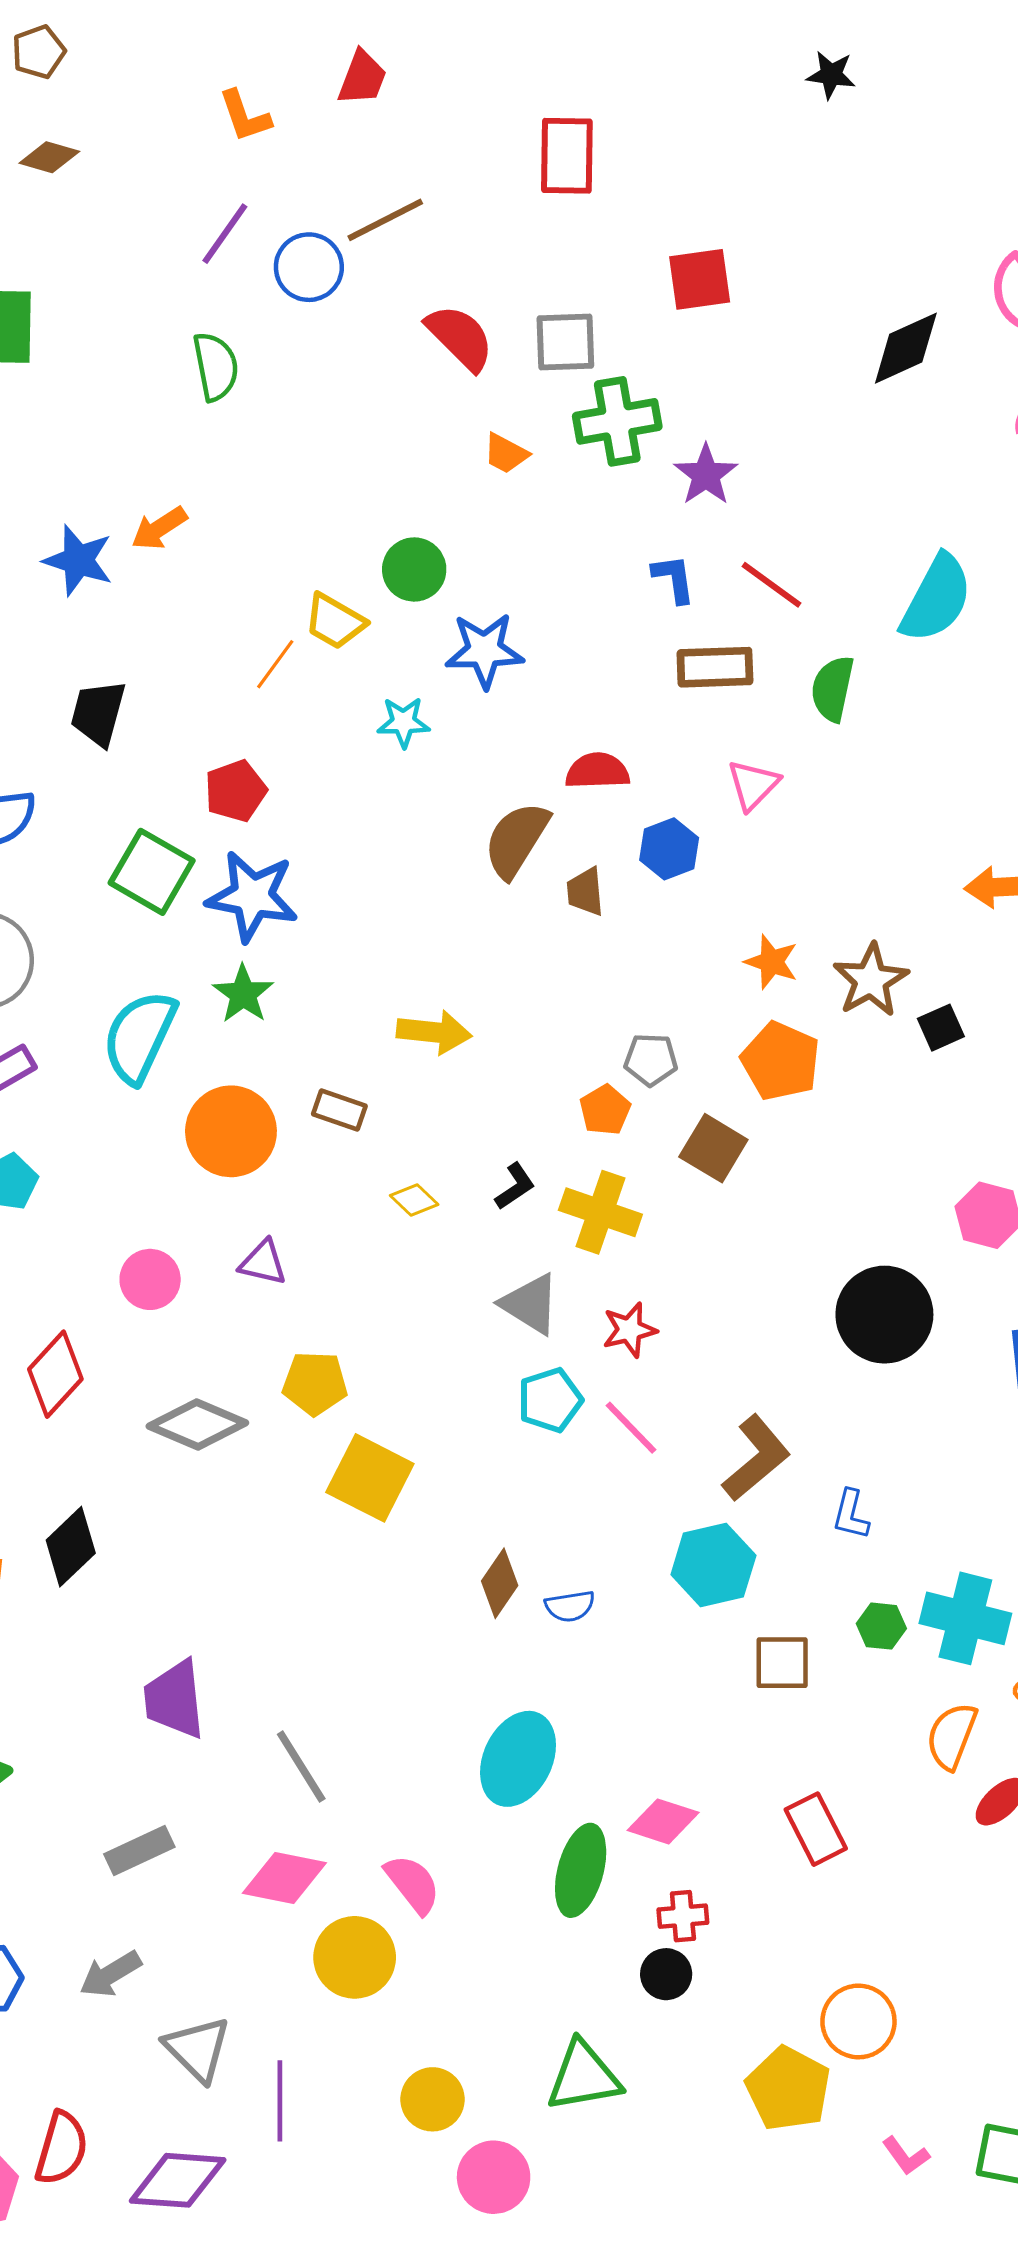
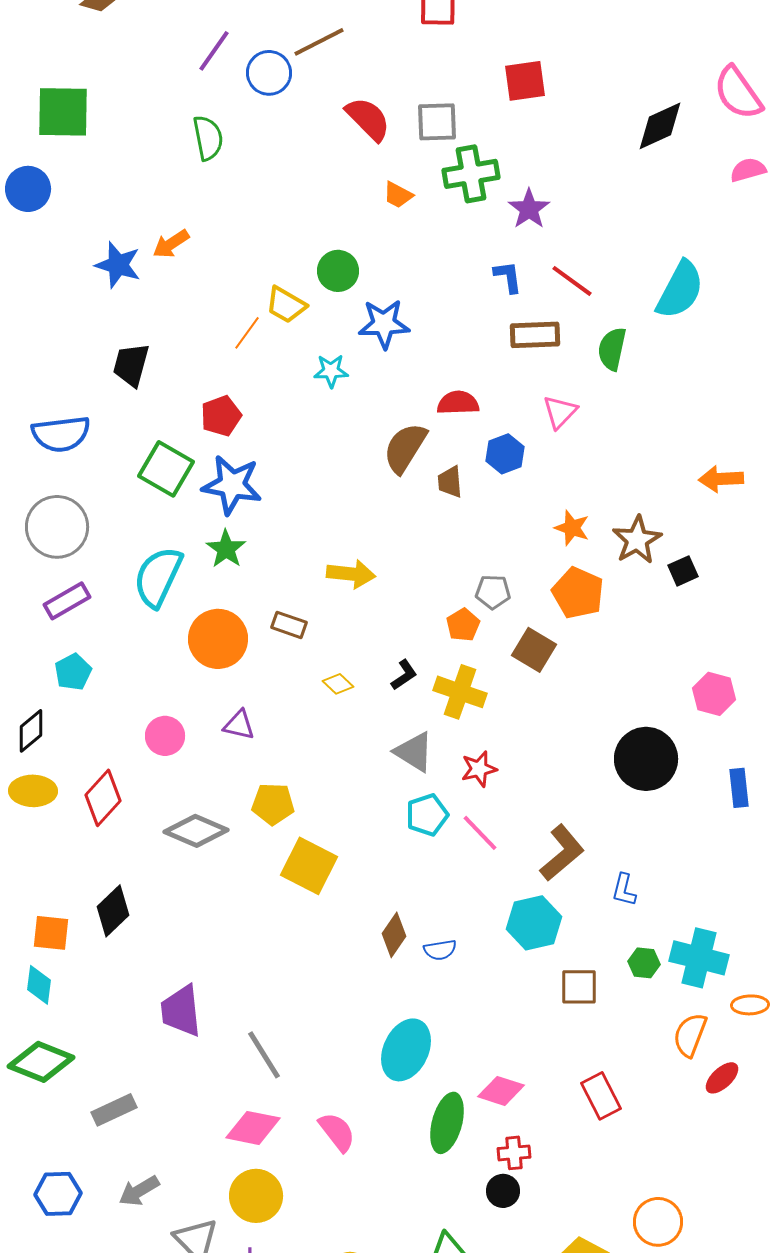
gray rectangle: (139, 1850) -> (114, 1110), moved
yellow circle: (355, 1957) -> (256, 1196), moved
orange circle: (858, 2021) -> (658, 1222), moved

